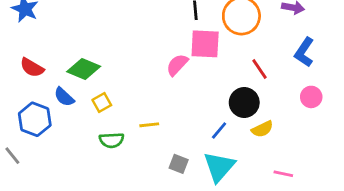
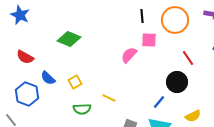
pink square: (205, 44) -> (149, 40), size x0.7
green diamond: (84, 69) -> (69, 39), moved
yellow line: (149, 125) -> (109, 98), turned 32
yellow semicircle: (262, 129) -> (193, 116), moved

